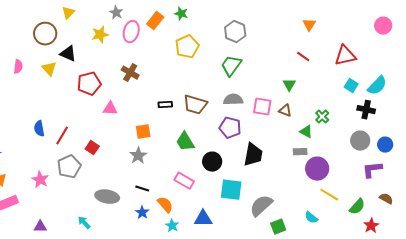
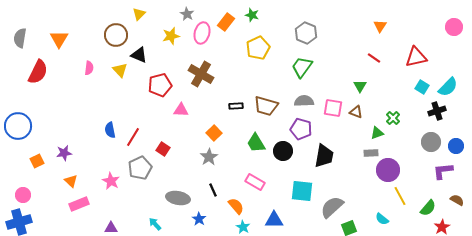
brown cross: (130, 73) -> (201, 74), size x1.4
black cross: (366, 110) -> (437, 111), turned -30
orange square: (143, 132) -> (214, 133), turned -35
green triangle: (306, 132) -> (377, 133), turned -48
black circle: (212, 162) -> (283, 151), moved
black line: (142, 189) -> (213, 190), turned 48
yellow line: (329, 195) -> (400, 196), turned 30
blue star: (142, 213) -> (199, 219), moved

